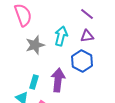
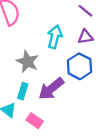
gray star: (35, 45) -> (28, 62), moved, turned -30
purple arrow: (58, 80) -> (51, 89), turned -135

